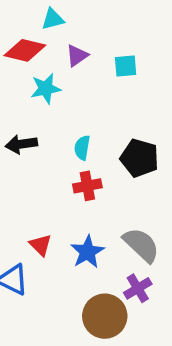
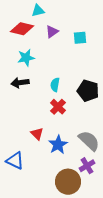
cyan star: (46, 89) -> (26, 58), moved
red cross: (87, 186) -> (58, 107), turned -35
red triangle: (40, 245) -> (37, 134), moved

